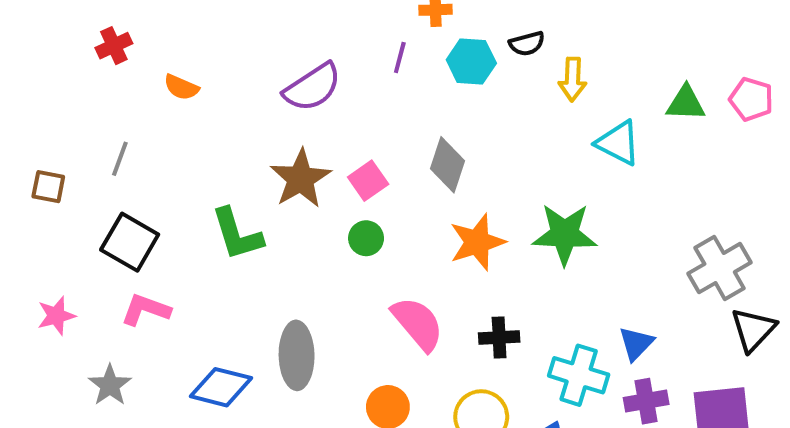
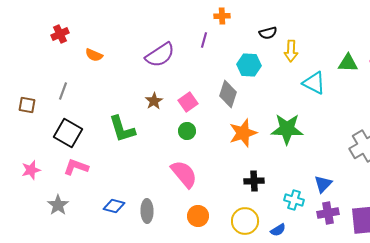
cyan hexagon: (471, 61) -> (249, 65), moved
brown star: (301, 179) -> (154, 101), size x0.6
pink semicircle: (418, 324) -> (184, 174), moved
gray ellipse: (297, 355) -> (147, 211), moved, size x0.7
cyan cross: (579, 375) -> (294, 200), size x0.7
blue diamond: (221, 387) -> (114, 206), size x0.7

